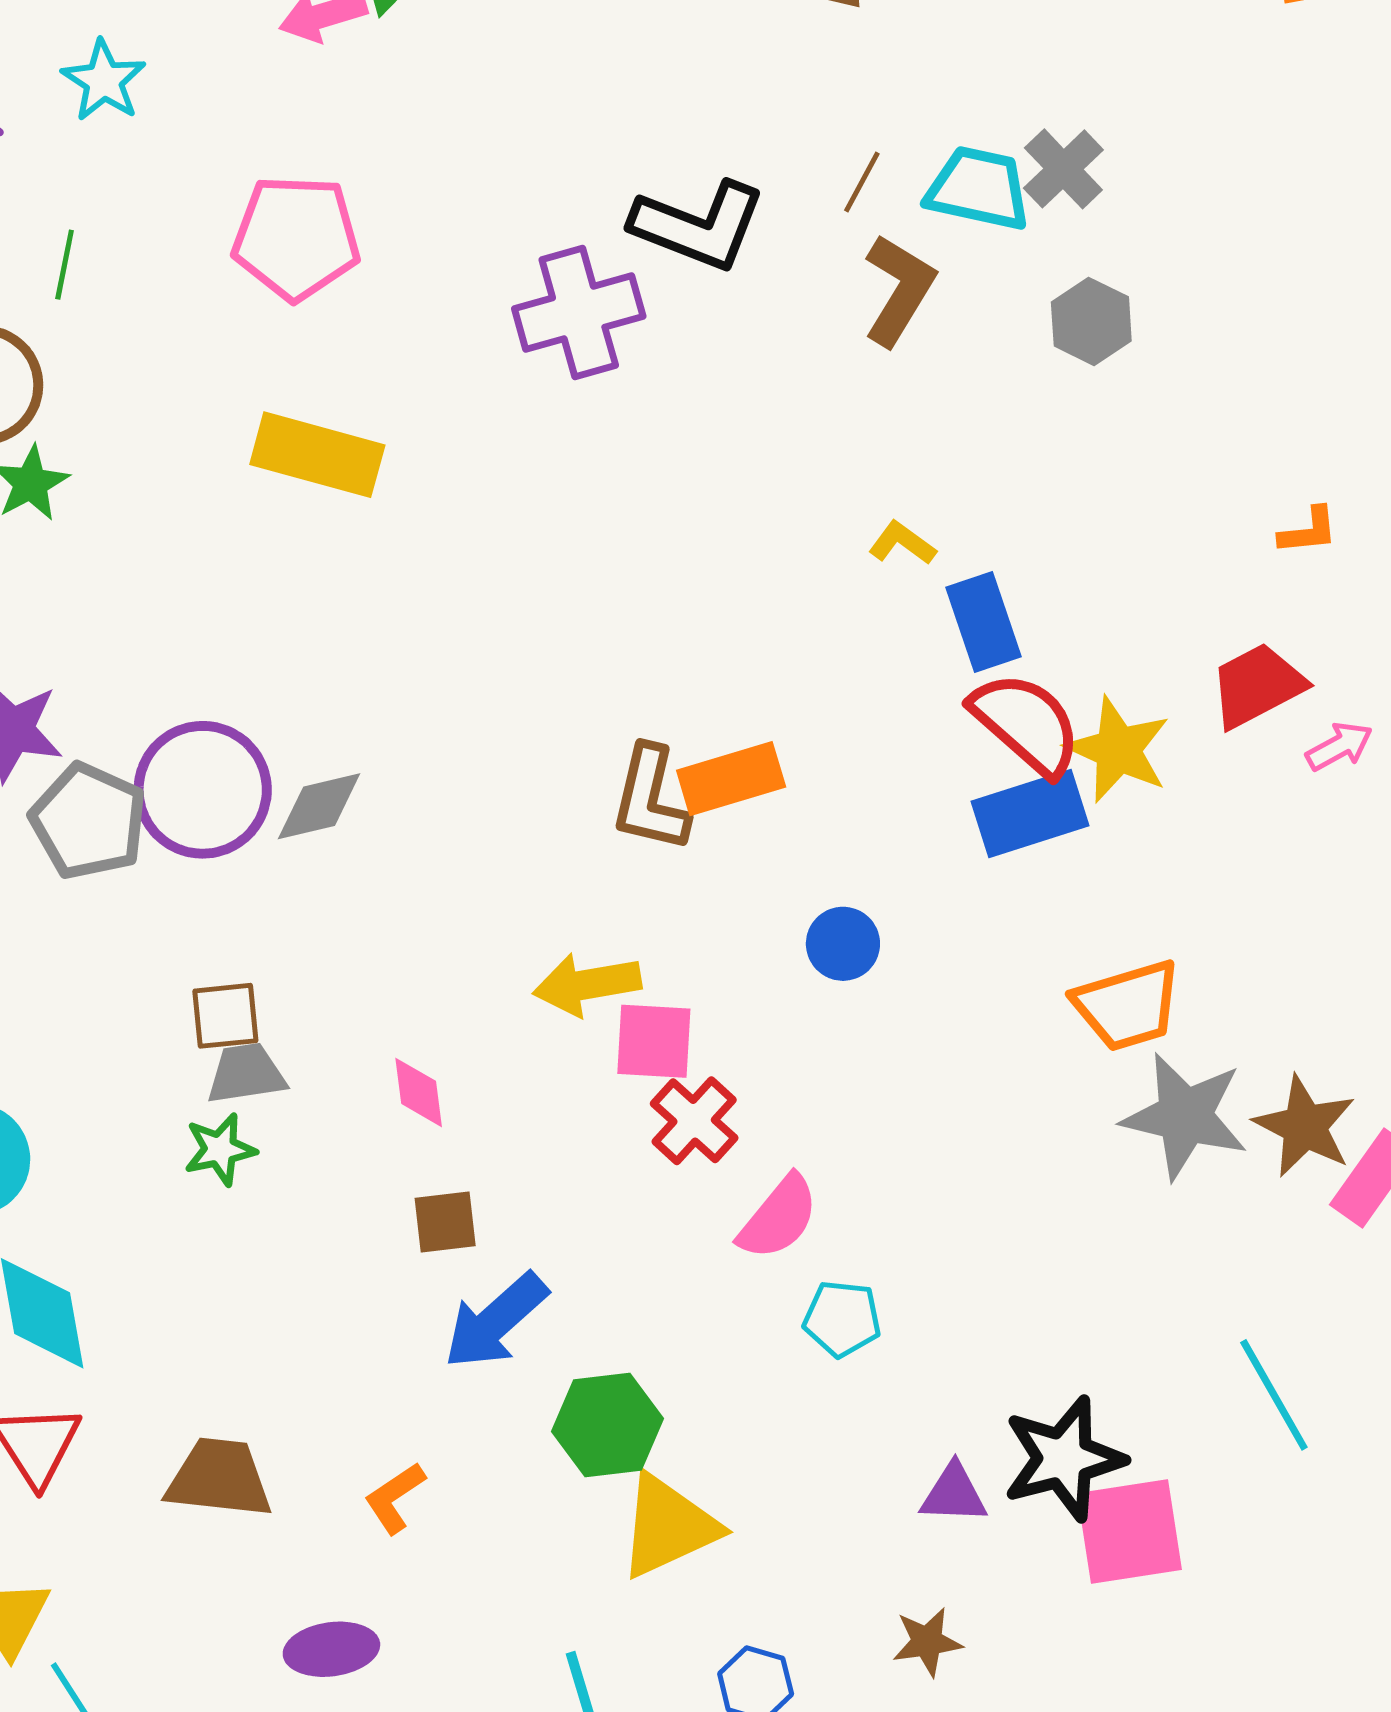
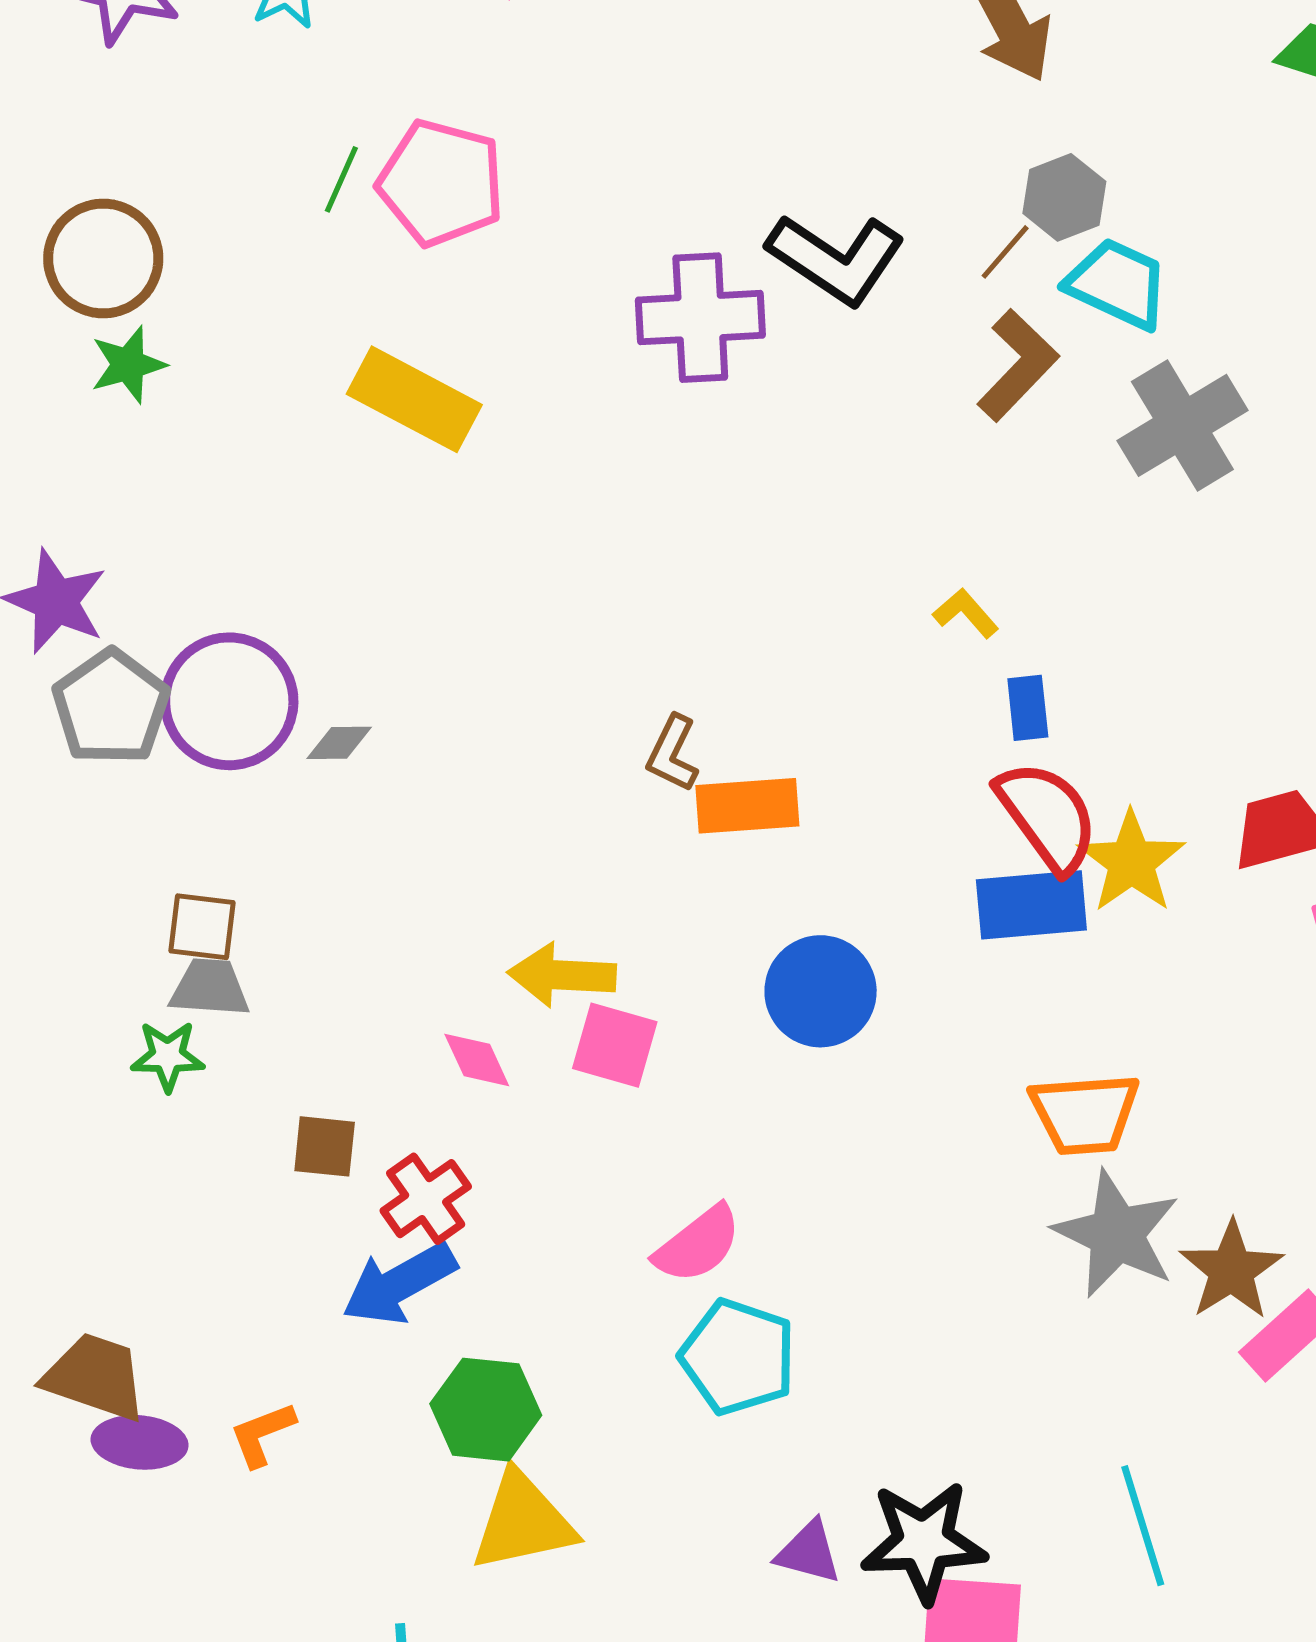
gray cross: (1063, 169) -> (1182, 425), moved, size x1.5
green line: (65, 265) -> (341, 179), moved
gray hexagon: (1091, 321) -> (1064, 197), moved
blue rectangle: (984, 622) -> (1028, 708), size x0.7
brown L-shape: (650, 799) -> (673, 754), moved, size x0.7
gray diamond: (319, 806) -> (339, 743), size x0.7
blue circle: (843, 944) -> (821, 991), size x1.5
pink diamond: (419, 1092) -> (477, 1060), moved, turned -30
red cross: (694, 1121) -> (426, 1199), moved
brown square: (445, 1222) -> (325, 1146), moved
cyan pentagon: (842, 1319) -> (738, 1357), size x1.5
purple ellipse: (331, 1649) -> (140, 1442), moved

